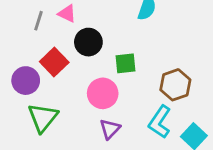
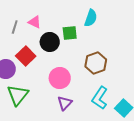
green square: (125, 63) -> (70, 33), moved
brown hexagon: (175, 85) -> (96, 63), moved

